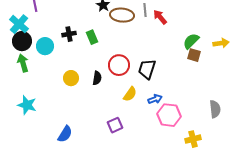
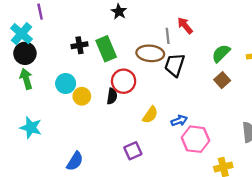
gray line: (145, 10) -> (168, 36), moved
brown ellipse: (122, 15) -> (150, 53), moved
green rectangle: (92, 37) -> (106, 49), size x1.5
cyan circle: (45, 46) -> (66, 84), moved
brown square: (194, 55) -> (222, 80), moved, turned 32
red circle: (119, 65) -> (124, 81), moved
black trapezoid: (147, 69) -> (175, 65), moved

